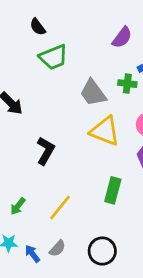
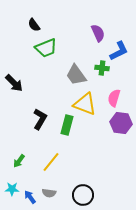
purple semicircle: (122, 37) -> (98, 33), turned -60
green rectangle: (113, 190) -> (67, 125), moved
gray semicircle: (57, 248) -> (49, 193), turned 56

